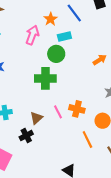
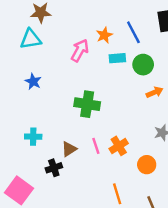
green circle: (56, 54) -> (143, 65), moved
orange cross: (77, 109) -> (119, 146), turned 35
orange line: (87, 139) -> (117, 194), moved

